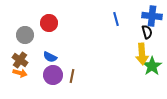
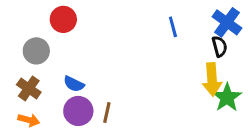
blue cross: (152, 16) -> (227, 22), turned 30
red circle: (49, 23) -> (63, 19), moved
orange arrow: (20, 73) -> (29, 120), moved

